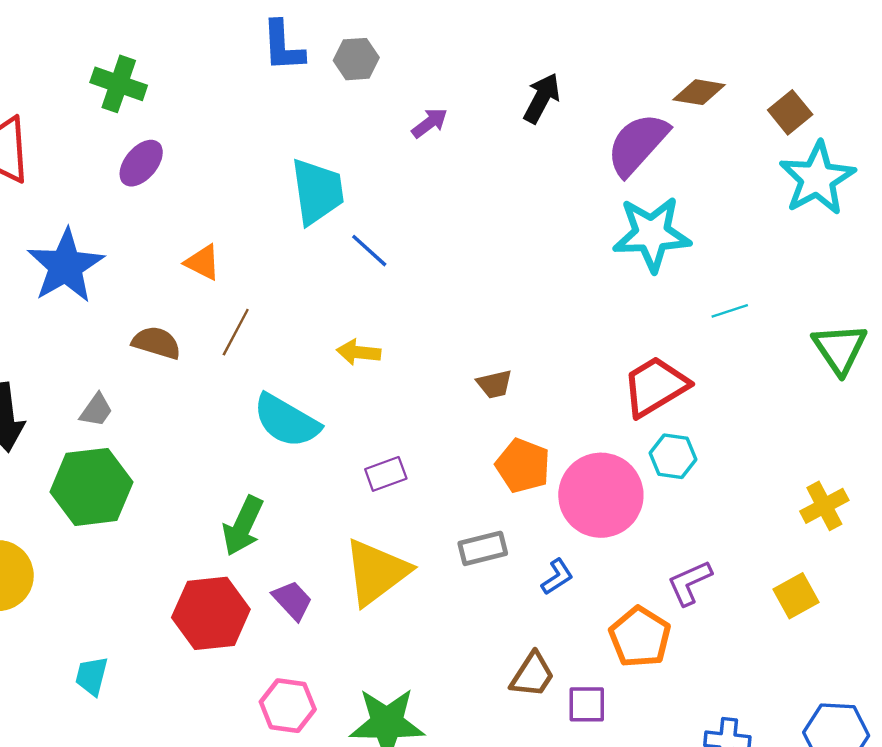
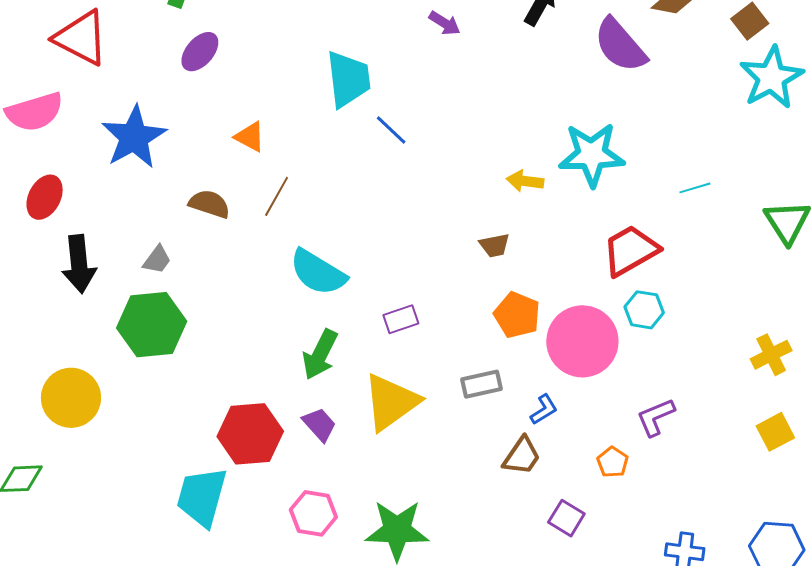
purple arrow: (430, 123) -> (445, 23), turned 68
purple semicircle: (638, 144) -> (620, 45), turned -84
cyan star: (652, 234) -> (592, 155), moved
yellow arrow: (359, 352) -> (525, 181), moved
green arrow: (243, 526) -> (320, 354), moved
yellow square: (796, 596) -> (775, 432), moved
orange pentagon: (640, 637) -> (613, 462), size x0.6
brown trapezoid: (532, 675) -> (522, 456), moved
cyan trapezoid: (92, 676) -> (202, 497), moved, size x1.8
purple square: (587, 704) -> (566, 518), turned 30

